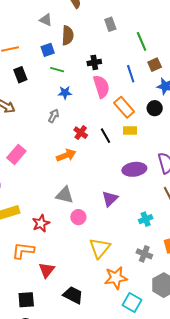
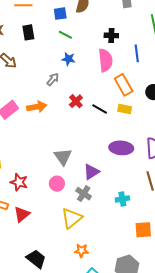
black cross: (94, 62) -> (111, 35), moved
black line: (105, 136) -> (100, 109), turned -42
orange arrow: (66, 155) -> (37, 107), moved
gray triangle: (65, 195) -> (63, 157), moved, turned 30
red star: (41, 223) -> (19, 182), turned 30
gray cross: (144, 254) -> (84, 194), moved
red triangle: (47, 270) -> (22, 214), moved
orange star: (116, 278) -> (81, 251), size x0.6

